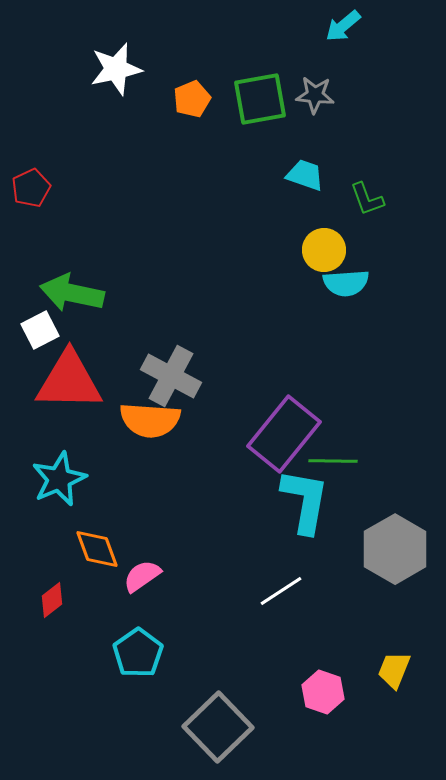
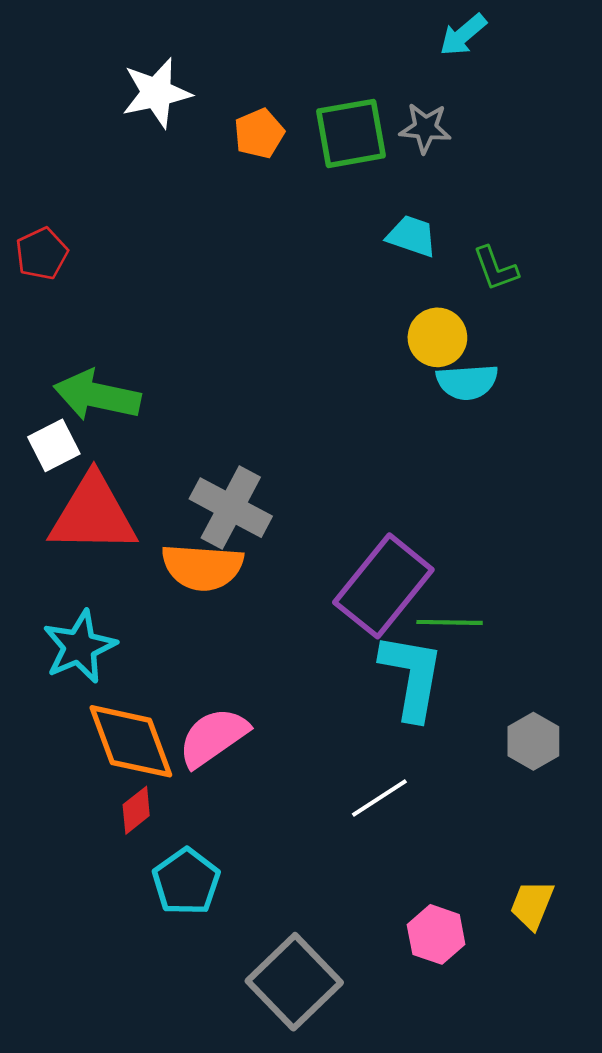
orange diamond: (97, 549) -> (131, 741), size x1.5
gray hexagon: (395, 549) -> (533, 741), size x0.6
pink semicircle: (142, 576) -> (213, 737), moved, size x1.4
red diamond: (52, 600) -> (136, 810), moved

